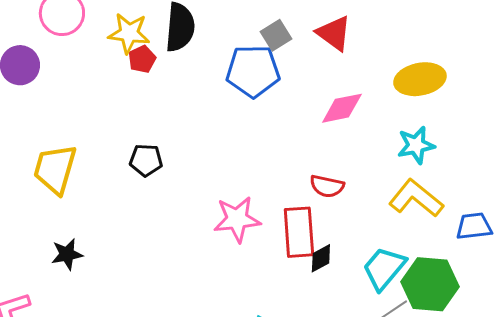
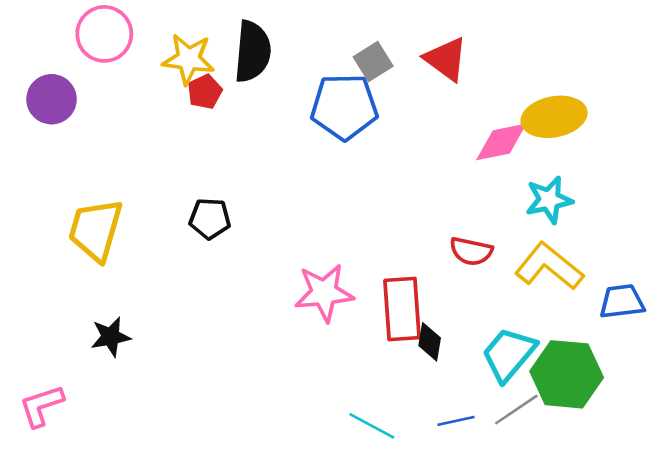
pink diamond: (342, 108) -> (501, 142), moved
red semicircle: (327, 186) -> (471, 251), moved
black diamond: (321, 258) -> (430, 342), turned -52

